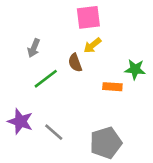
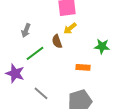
orange rectangle: (112, 87) -> (83, 67), moved
purple star: (20, 121) -> (15, 73), moved

